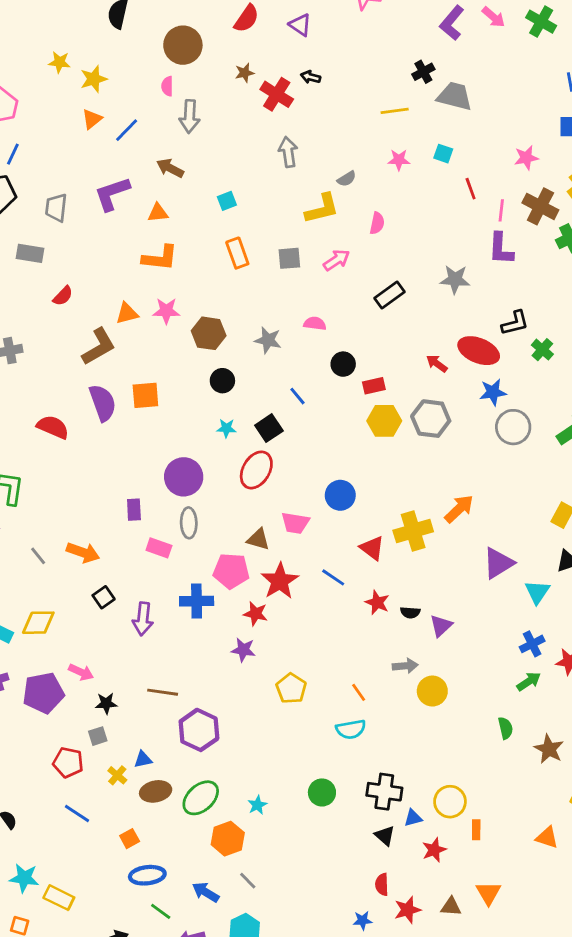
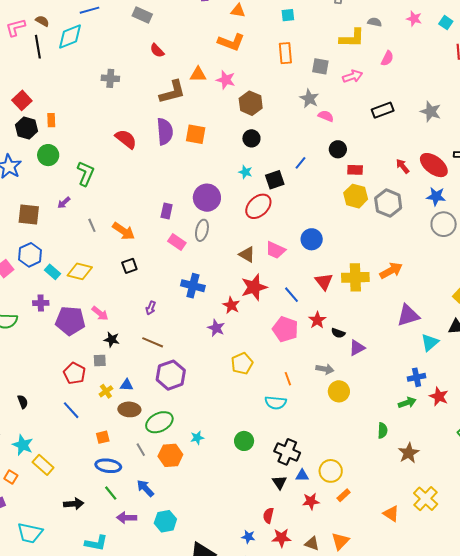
gray semicircle: (347, 179) -> (375, 22), turned -152
red semicircle: (63, 296) -> (157, 50), turned 77
gray star: (268, 340) -> (309, 98), moved
blue line: (298, 396) -> (300, 163), turned 64
pink pentagon: (231, 571) -> (285, 329), moved
purple arrow: (143, 619) -> (151, 308), moved, size x0.6
orange rectangle: (476, 830) -> (344, 495), turned 32
gray line: (248, 881) -> (141, 450), moved

